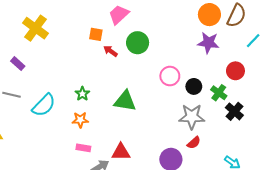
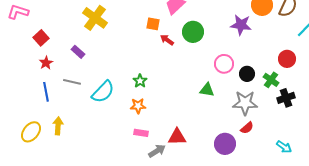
purple star: (208, 43) -> (241, 25), moved
green triangle: (125, 101) -> (207, 90), moved, size x0.7
black cross: (234, 111) -> (286, 98), turned 30

